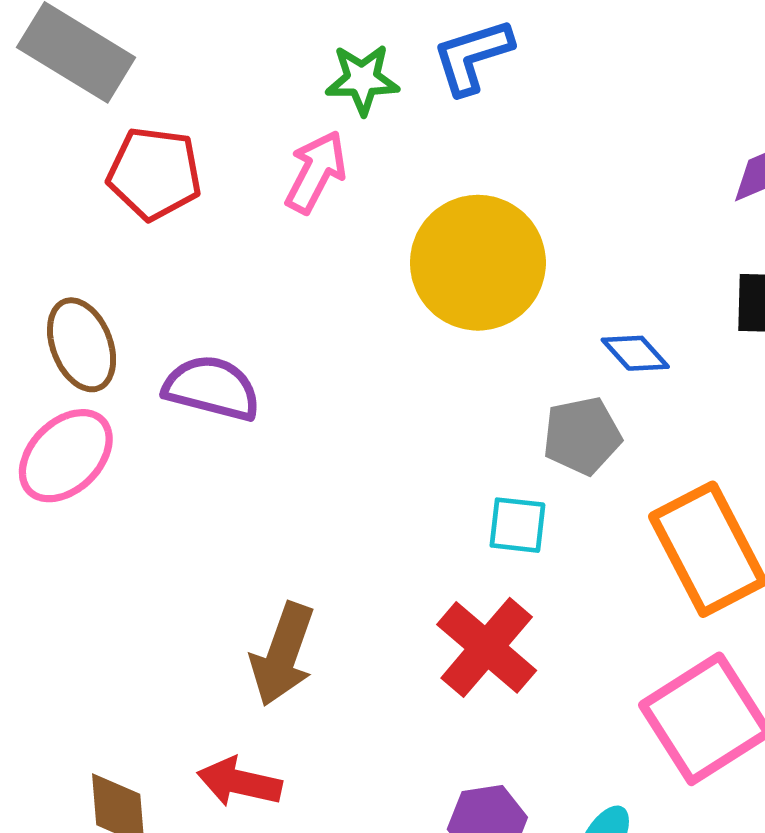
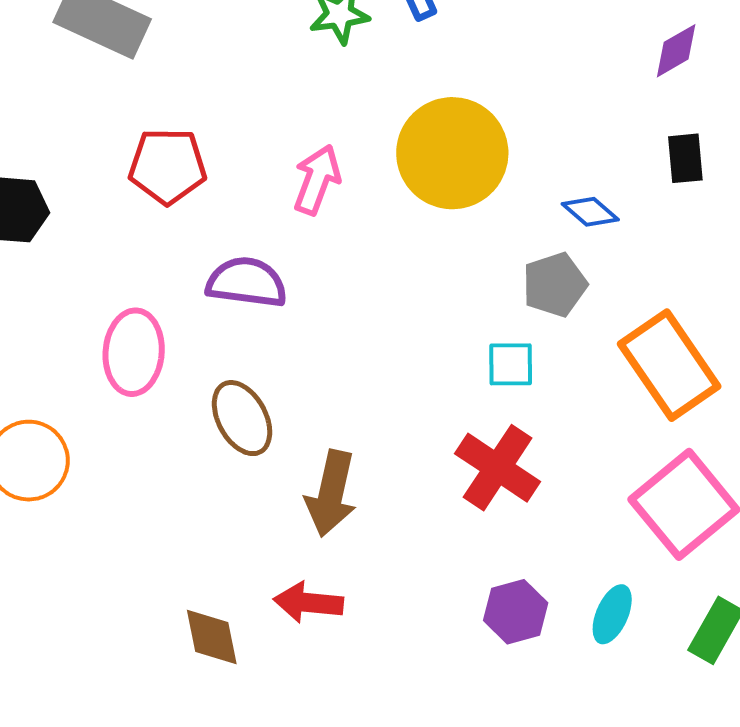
pink arrow: (316, 172) -> (317, 180), moved
red pentagon: (154, 173) -> (167, 166), moved
brown ellipse: (82, 345) -> (242, 418), moved
pink ellipse: (66, 456) -> (134, 352), turned -34

